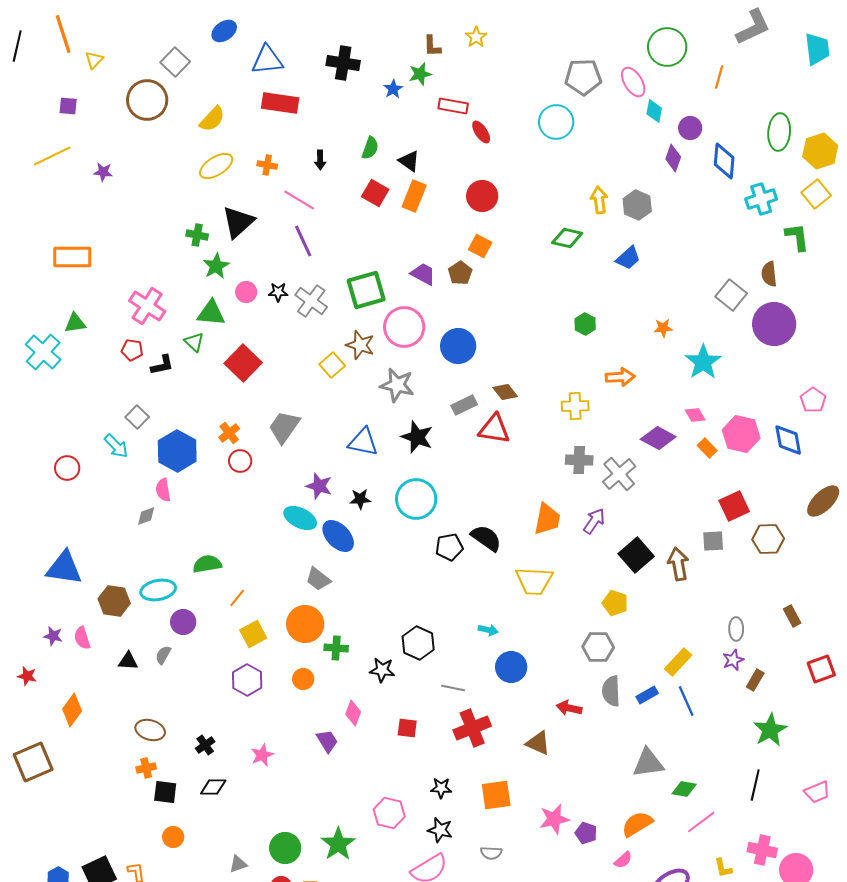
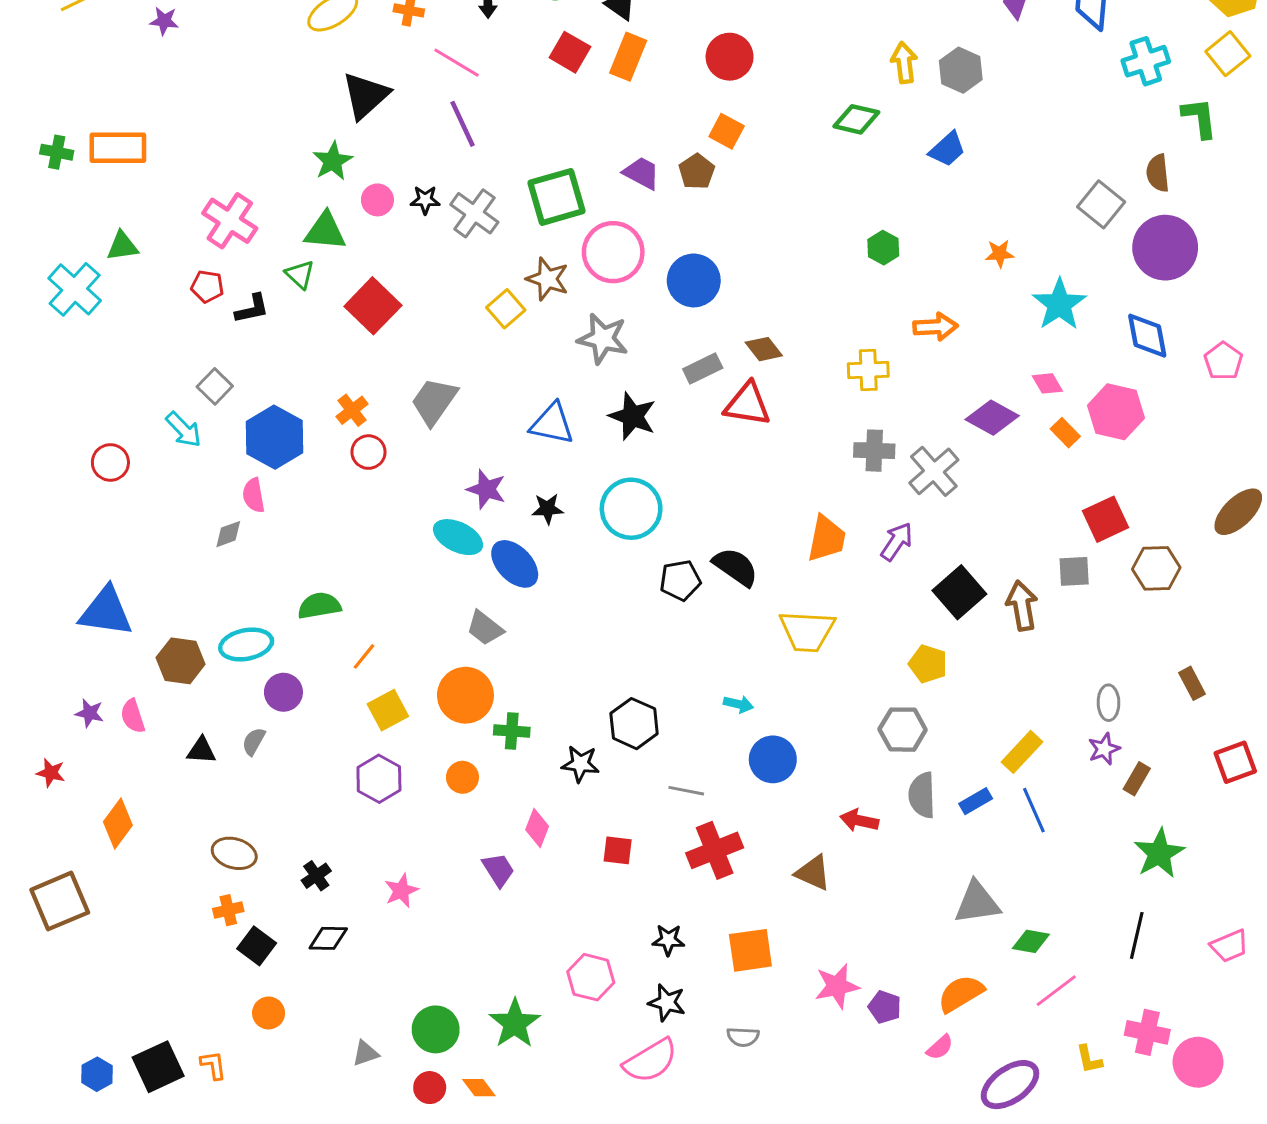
green cross: (197, 235) -> (57, 152), moved
blue diamond: (788, 440) -> (1147, 336), moved
black square: (165, 792) -> (257, 946), turned 30

